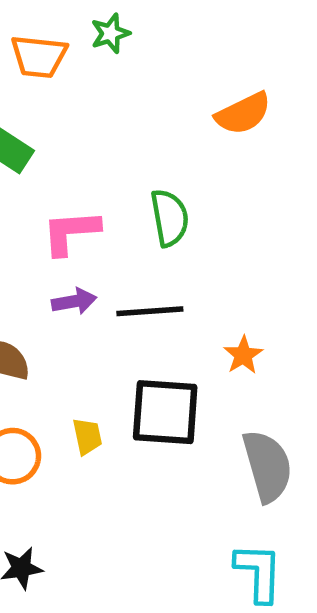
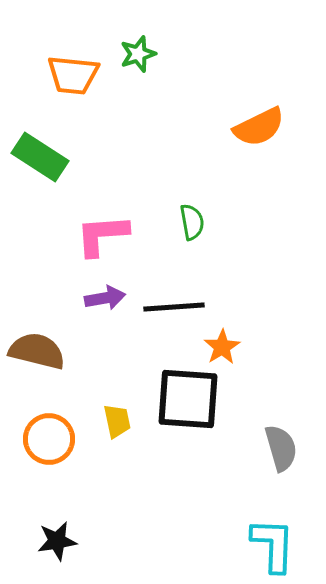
green semicircle: (170, 218) -> (192, 222), size x0.7
orange star: (243, 355) -> (222, 347), moved
gray semicircle: (267, 466) -> (281, 448), size x0.7

